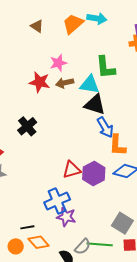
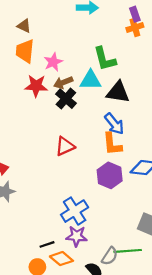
orange trapezoid: (73, 24) -> (25, 51), moved, turned -35
black triangle: (95, 104) -> (118, 92), moved
black cross: (27, 126) -> (66, 99), moved
orange L-shape: (117, 145) -> (112, 144), moved
red triangle: (72, 170) -> (65, 146), moved
purple star: (66, 217) -> (77, 236), moved

